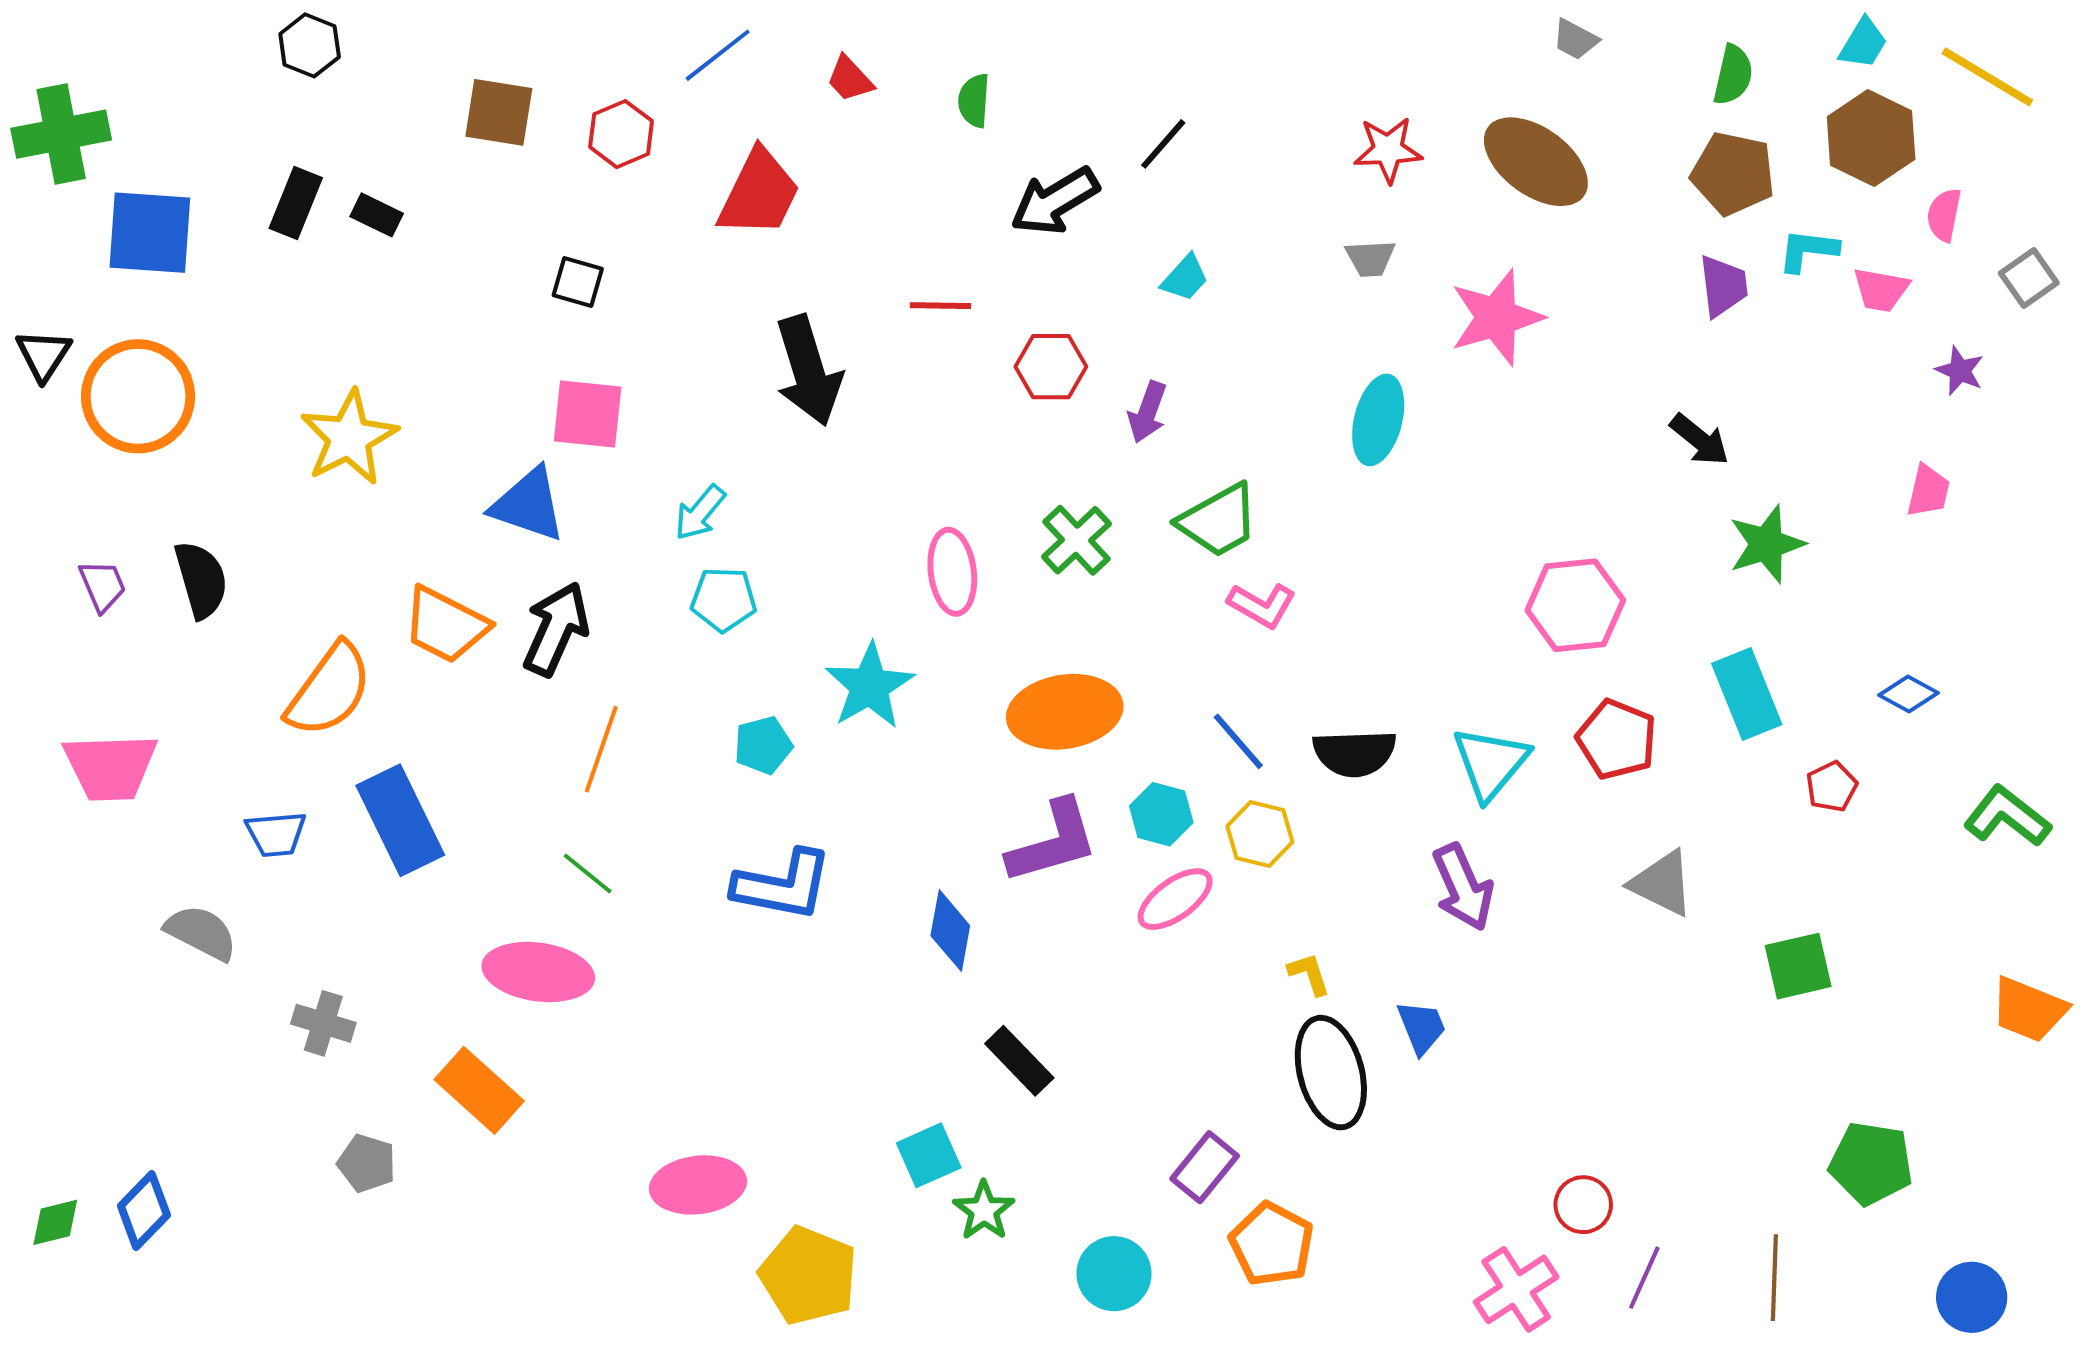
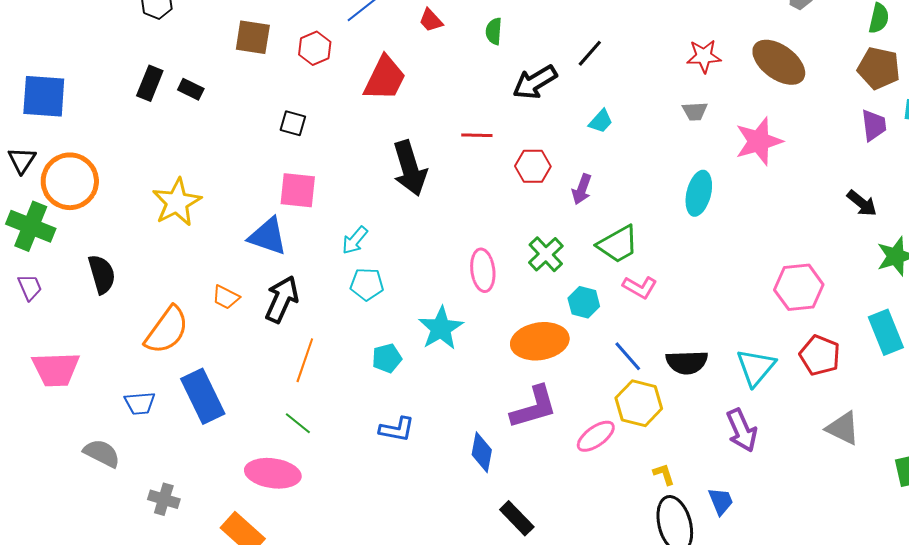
green cross: (61, 134) -> (31, 226), moved, turned 33
blue square: (150, 233) -> (44, 96), moved
purple trapezoid: (103, 586) -> (30, 287), moved
orange trapezoid: (446, 625) -> (226, 297), size x0.6
cyan hexagon: (1161, 814) -> (584, 302), moved
yellow hexagon: (1260, 834) -> (639, 403), size x1.4
blue L-shape: (783, 885) -> (397, 429), size x0.7

